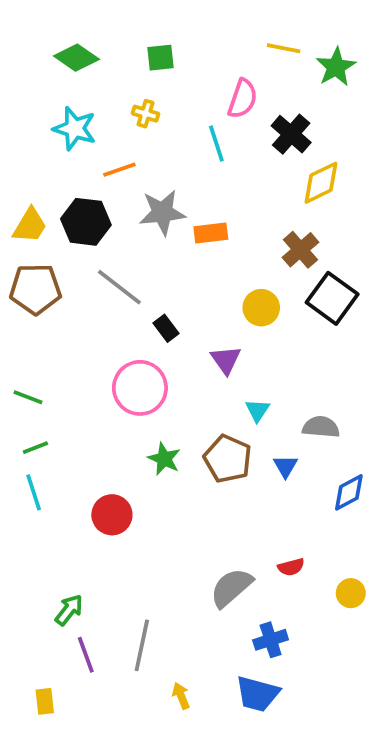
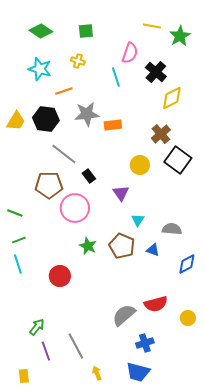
brown pentagon: (35, 289) -> (49, 185), moved
blue triangle: (285, 466) -> (153, 250), turned -40
red semicircle: (291, 567) -> (156, 304), size x1.6
gray line: (142, 645) -> (76, 346), turned -40

